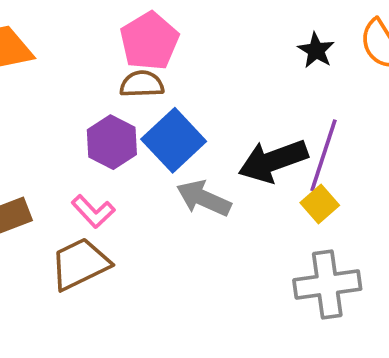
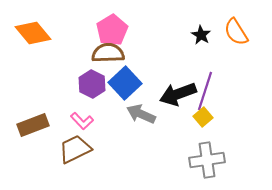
brown semicircle: (142, 84) -> (108, 53), size x1.4

